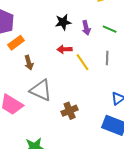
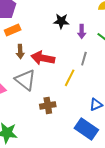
red arrow: (65, 49) -> (43, 58), moved, size x1.6
gray line: (107, 58) -> (84, 59), moved
yellow line: (82, 62) -> (70, 78), moved, turned 48

